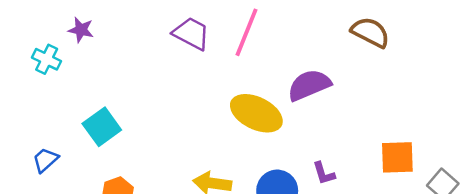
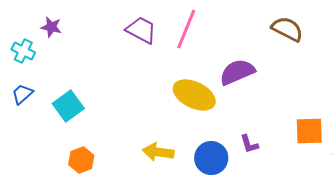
blue trapezoid: (45, 160) -> (22, 94), moved

